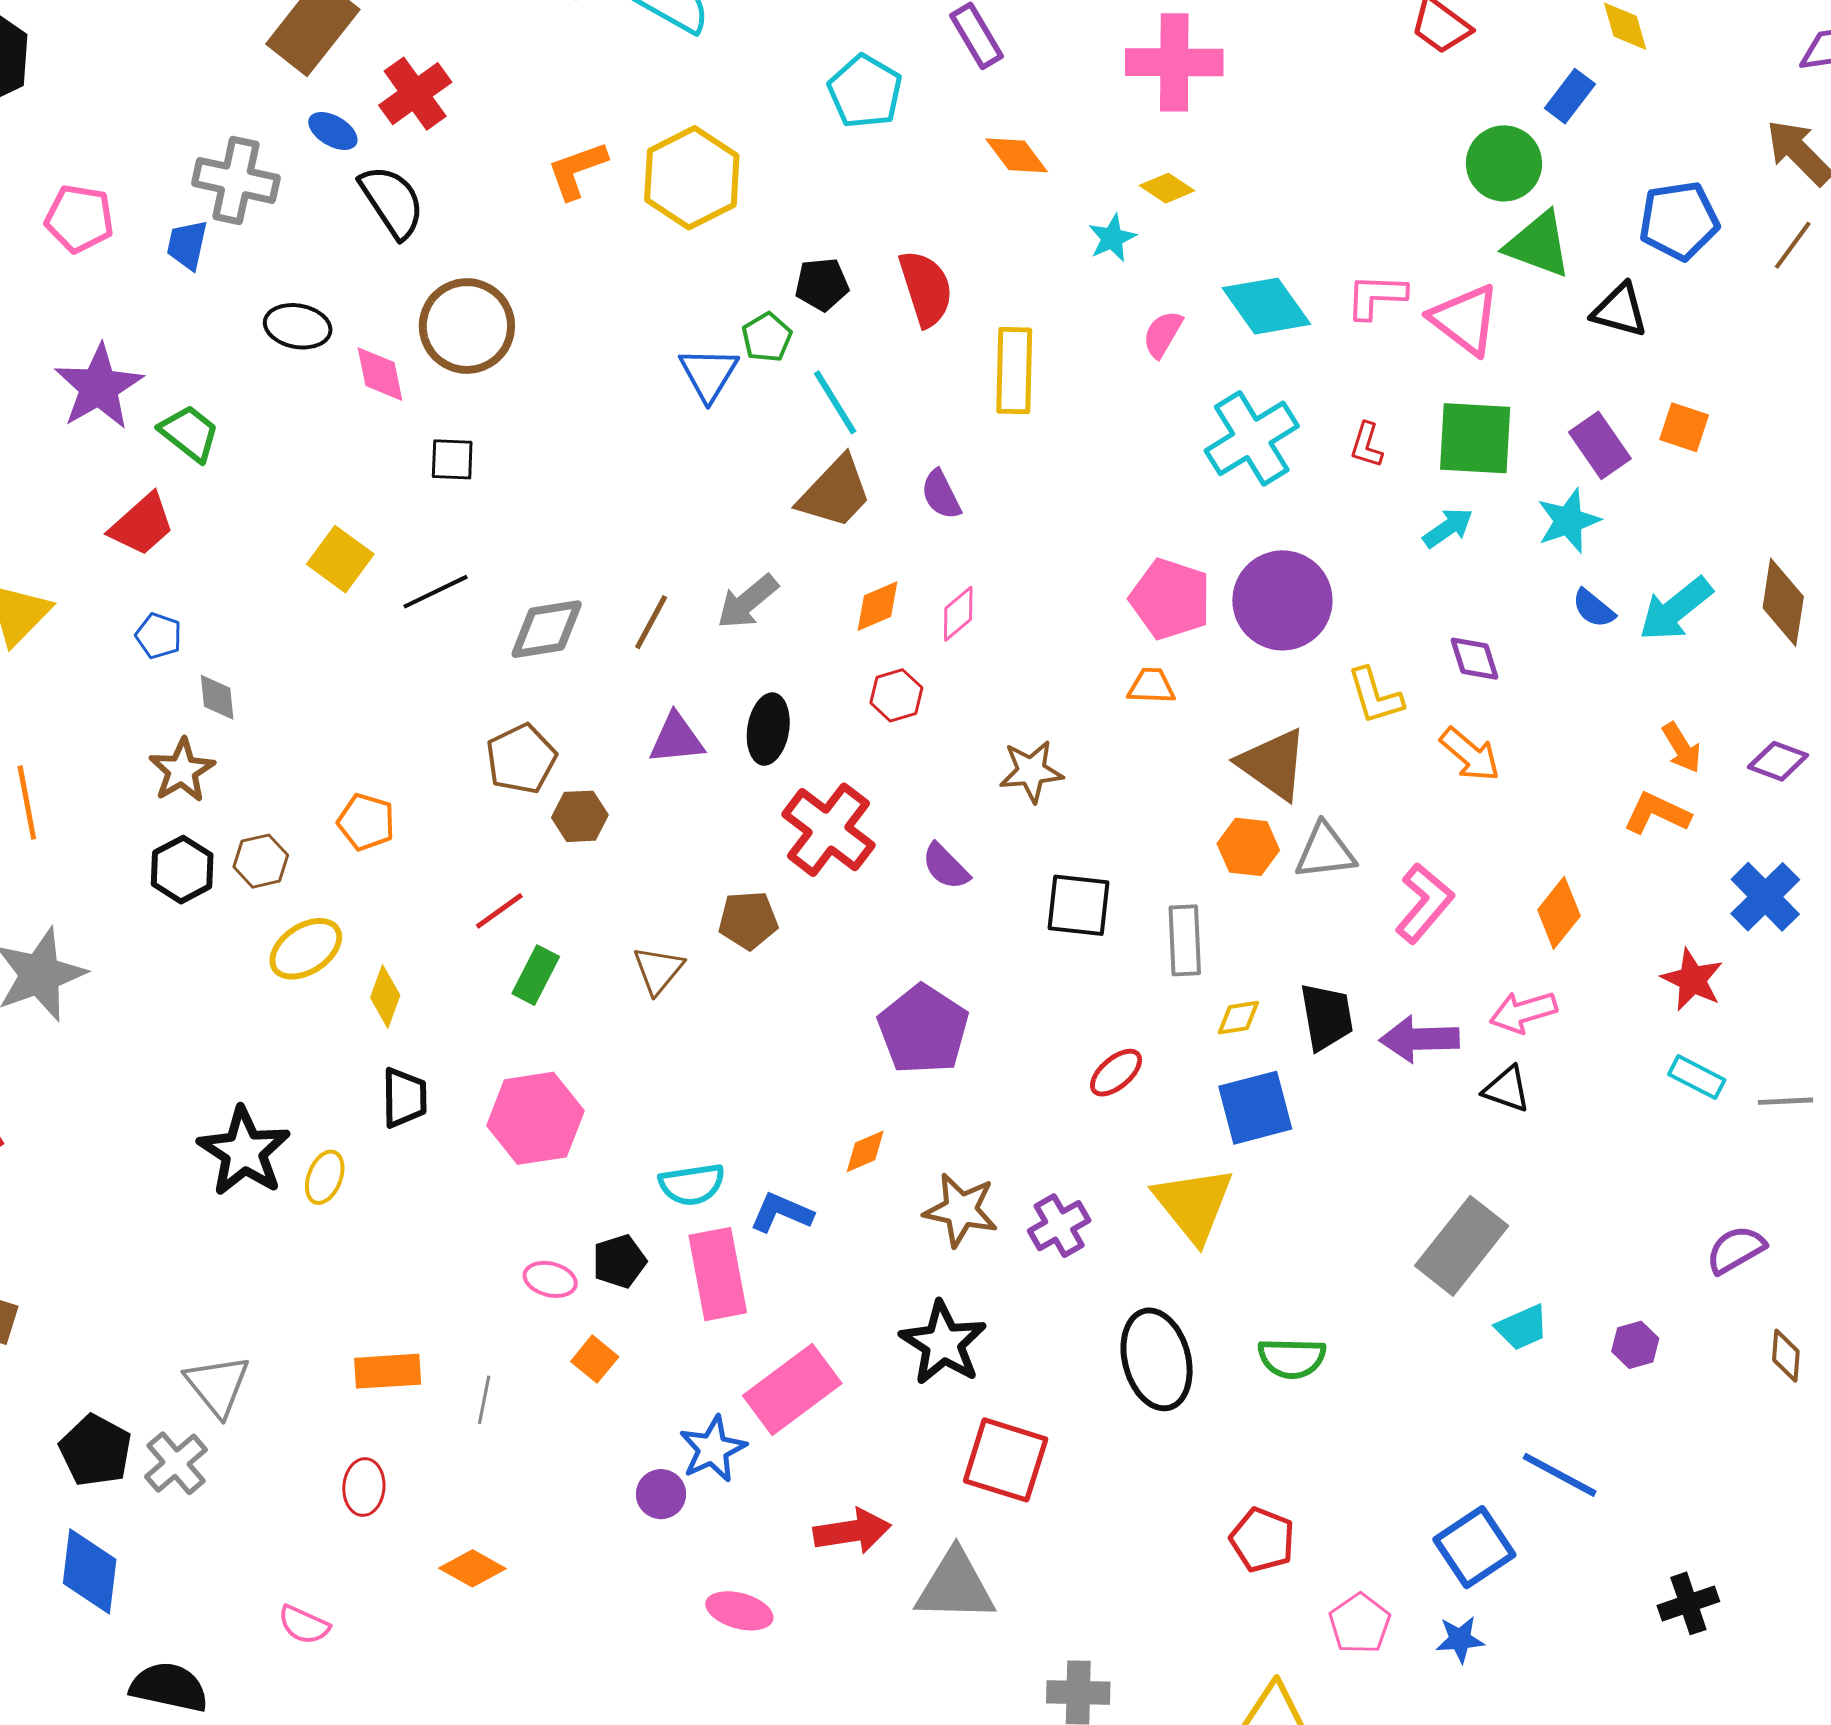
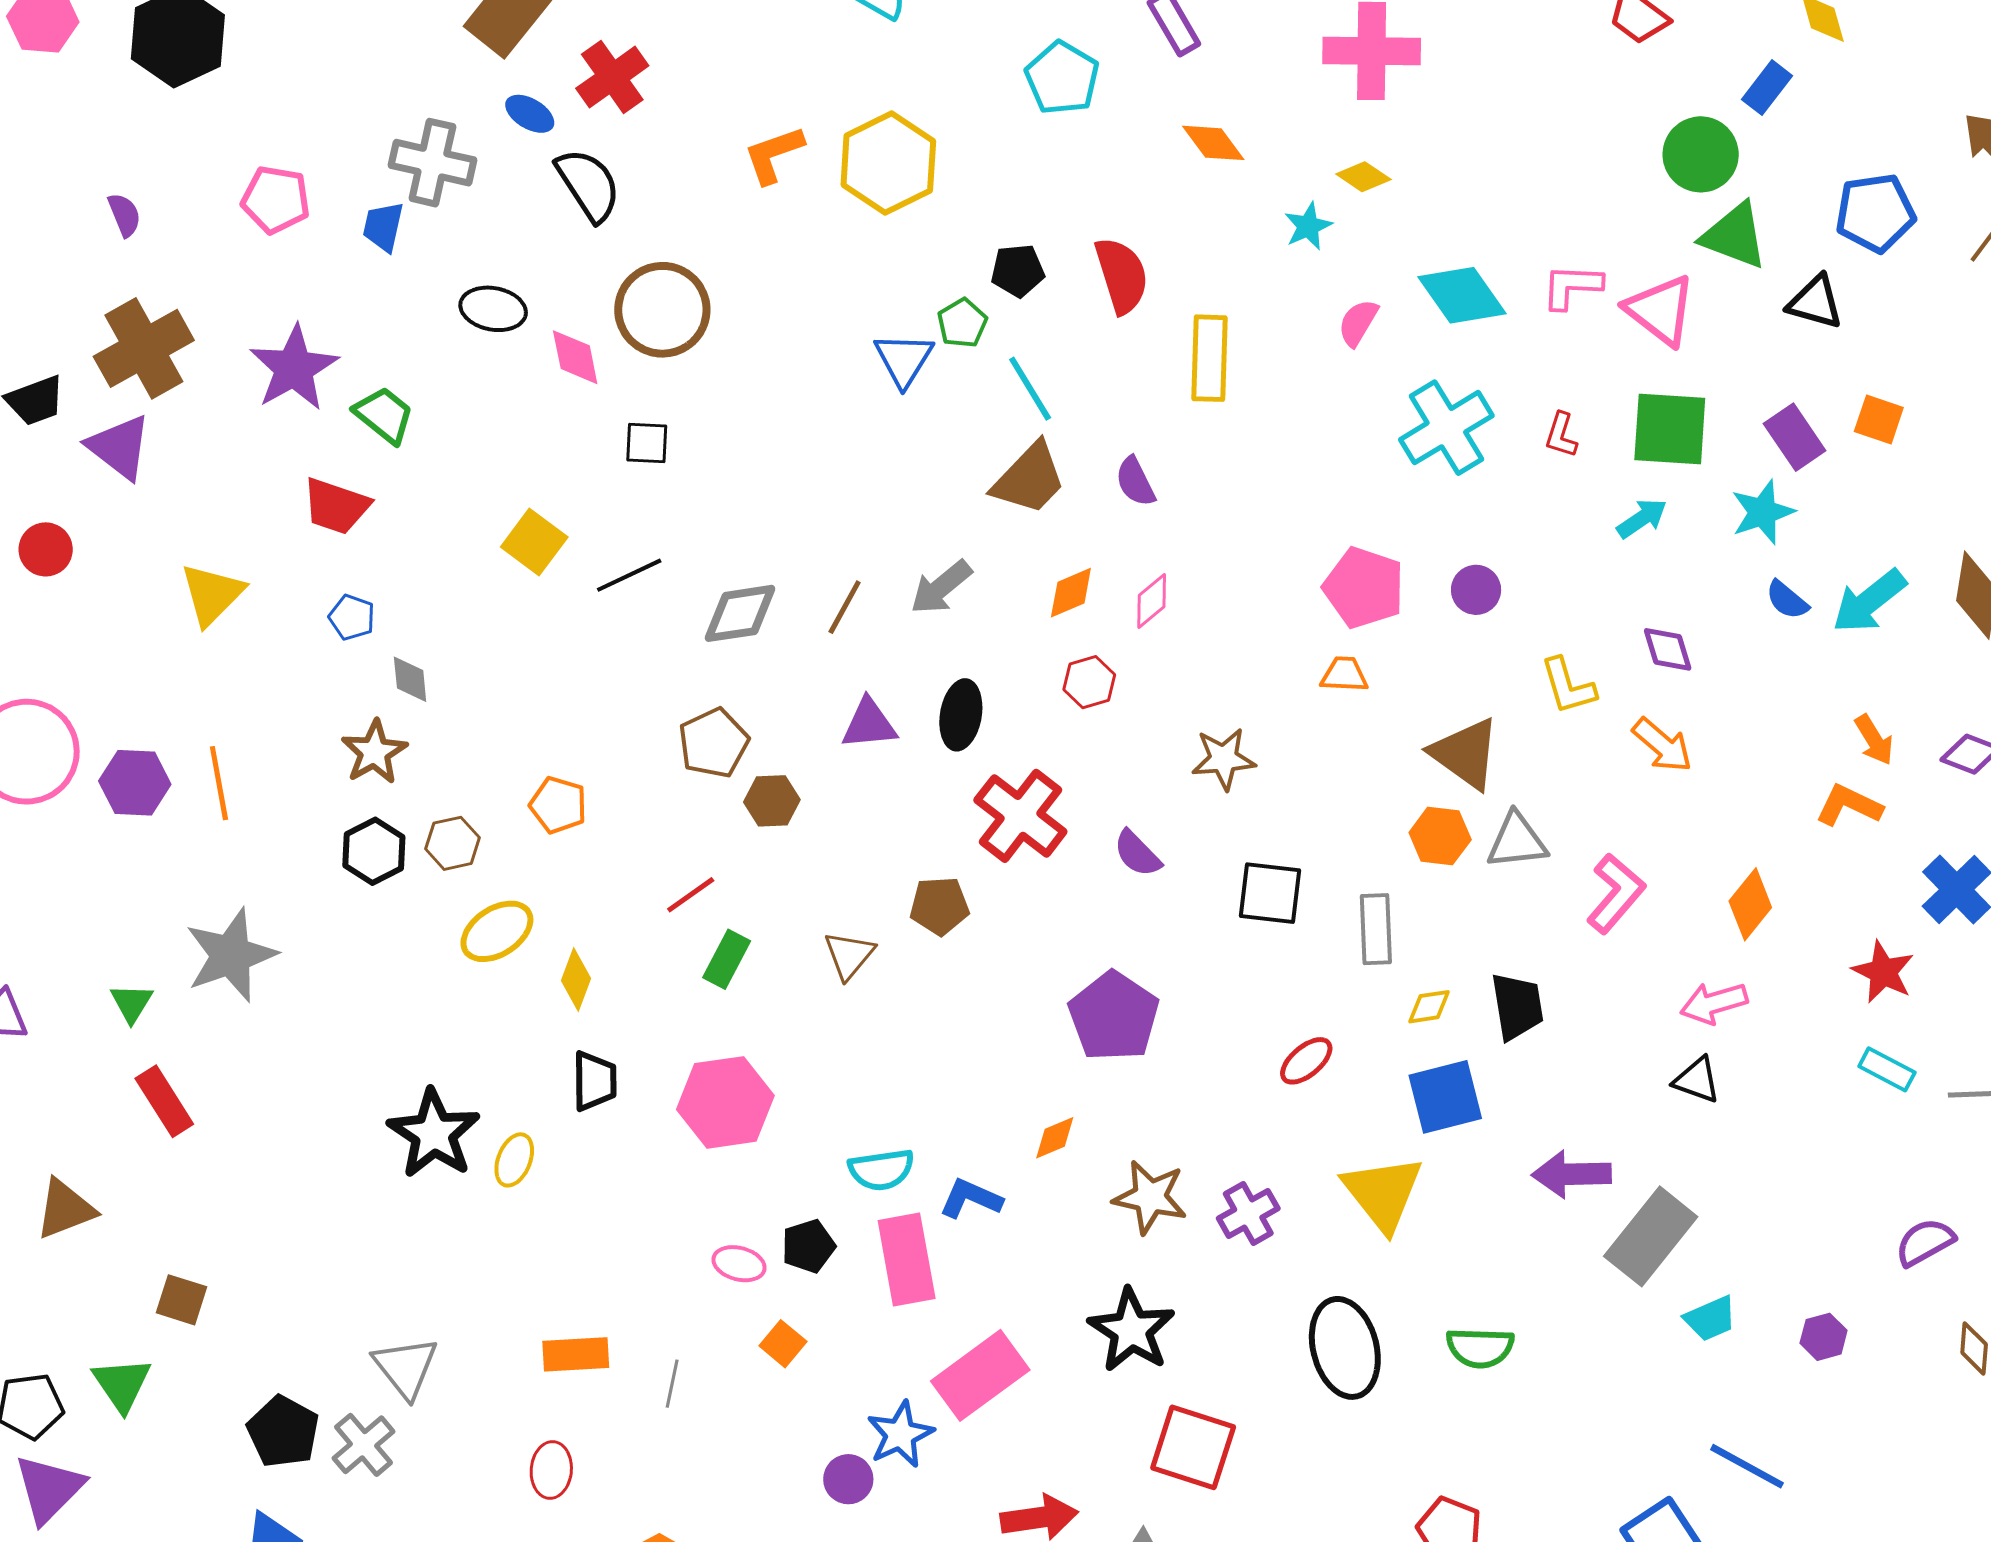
red trapezoid: (142, 525) -> (336, 506), turned 60
purple circle: (1282, 600) -> (1476, 590), size x0.5
purple arrow: (1419, 1039) -> (1571, 1174), moved

